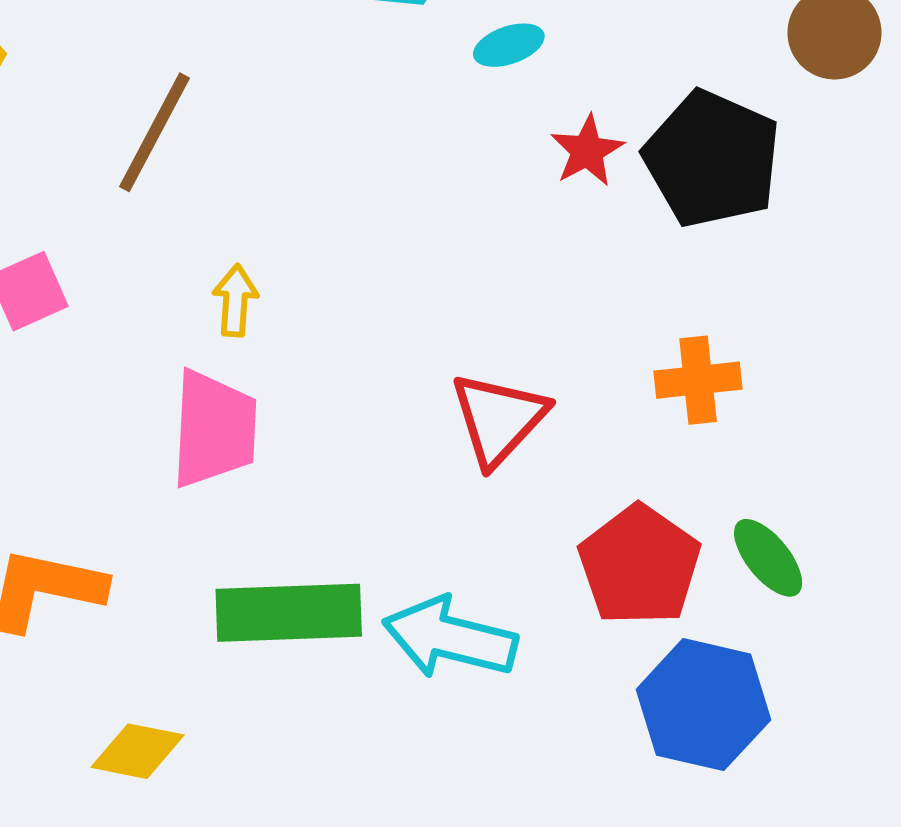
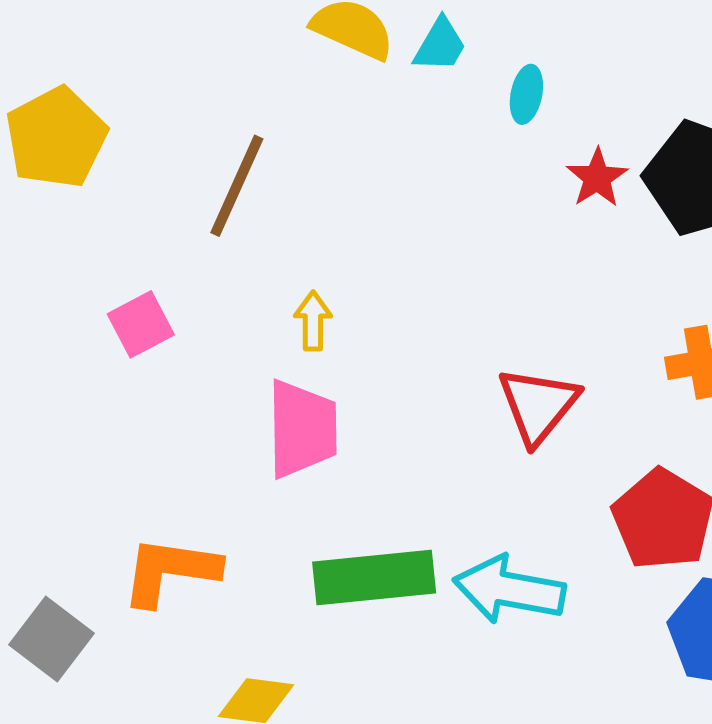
cyan ellipse: (509, 45) -> (526, 94), turned -56

